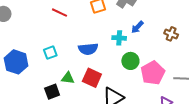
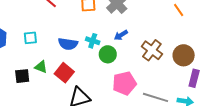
brown cross: (171, 34) -> (152, 50), size x1.5
cyan cross: (119, 38) -> (93, 41), moved
green circle: (130, 61) -> (108, 54), moved

